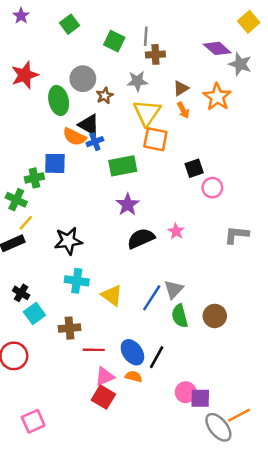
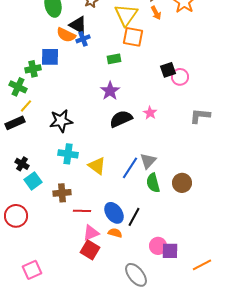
green rectangle: (123, 166) -> (114, 59), moved, size x0.6
black square: (194, 168) -> (168, 70), moved
gray ellipse: (218, 427) -> (136, 275), moved

